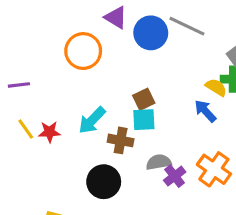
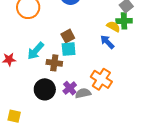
gray semicircle: (159, 162) -> (83, 93), moved
orange cross: (214, 169) -> (101, 79), moved
purple cross: (175, 176) -> (70, 88), moved

